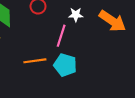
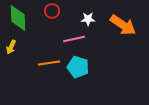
pink line: (61, 36) -> (74, 39), turned 60

